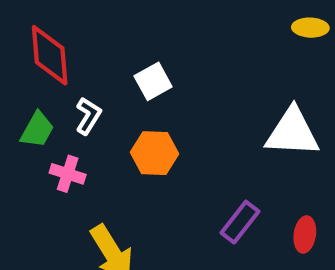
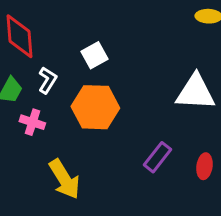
orange hexagon: (154, 153) -> (95, 107), size x1.4

